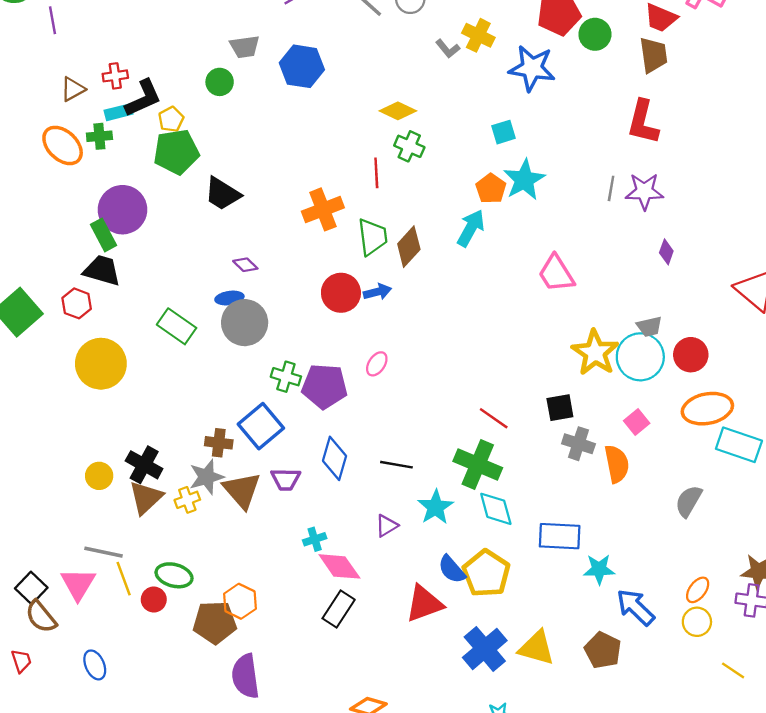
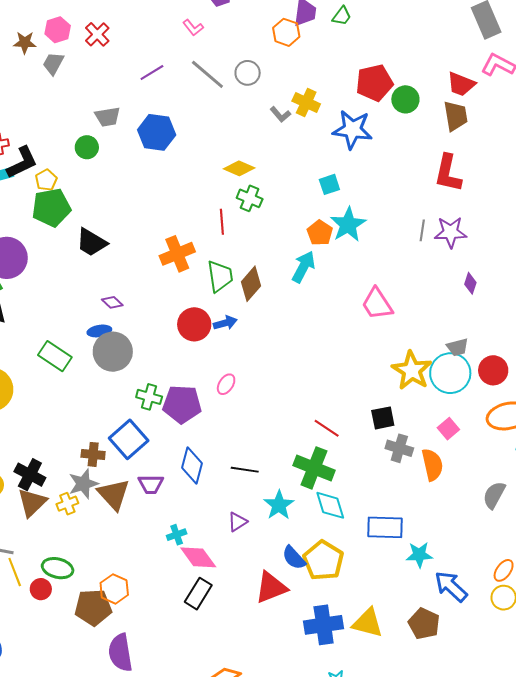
blue cross: (485, 649) -> (324, 625), turned 33

